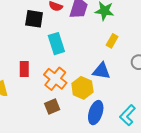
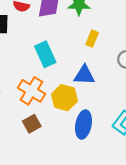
cyan rectangle: (56, 44) -> (45, 54), moved

